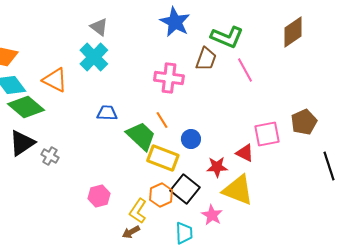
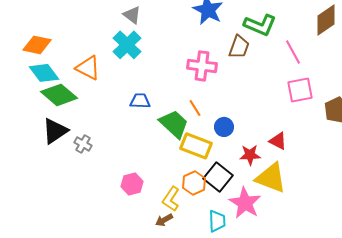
pink line: (245, 70) -> (293, 52), moved
pink square: (267, 134) -> (300, 90), moved
pink star: (212, 215) -> (245, 203), size x1.5

